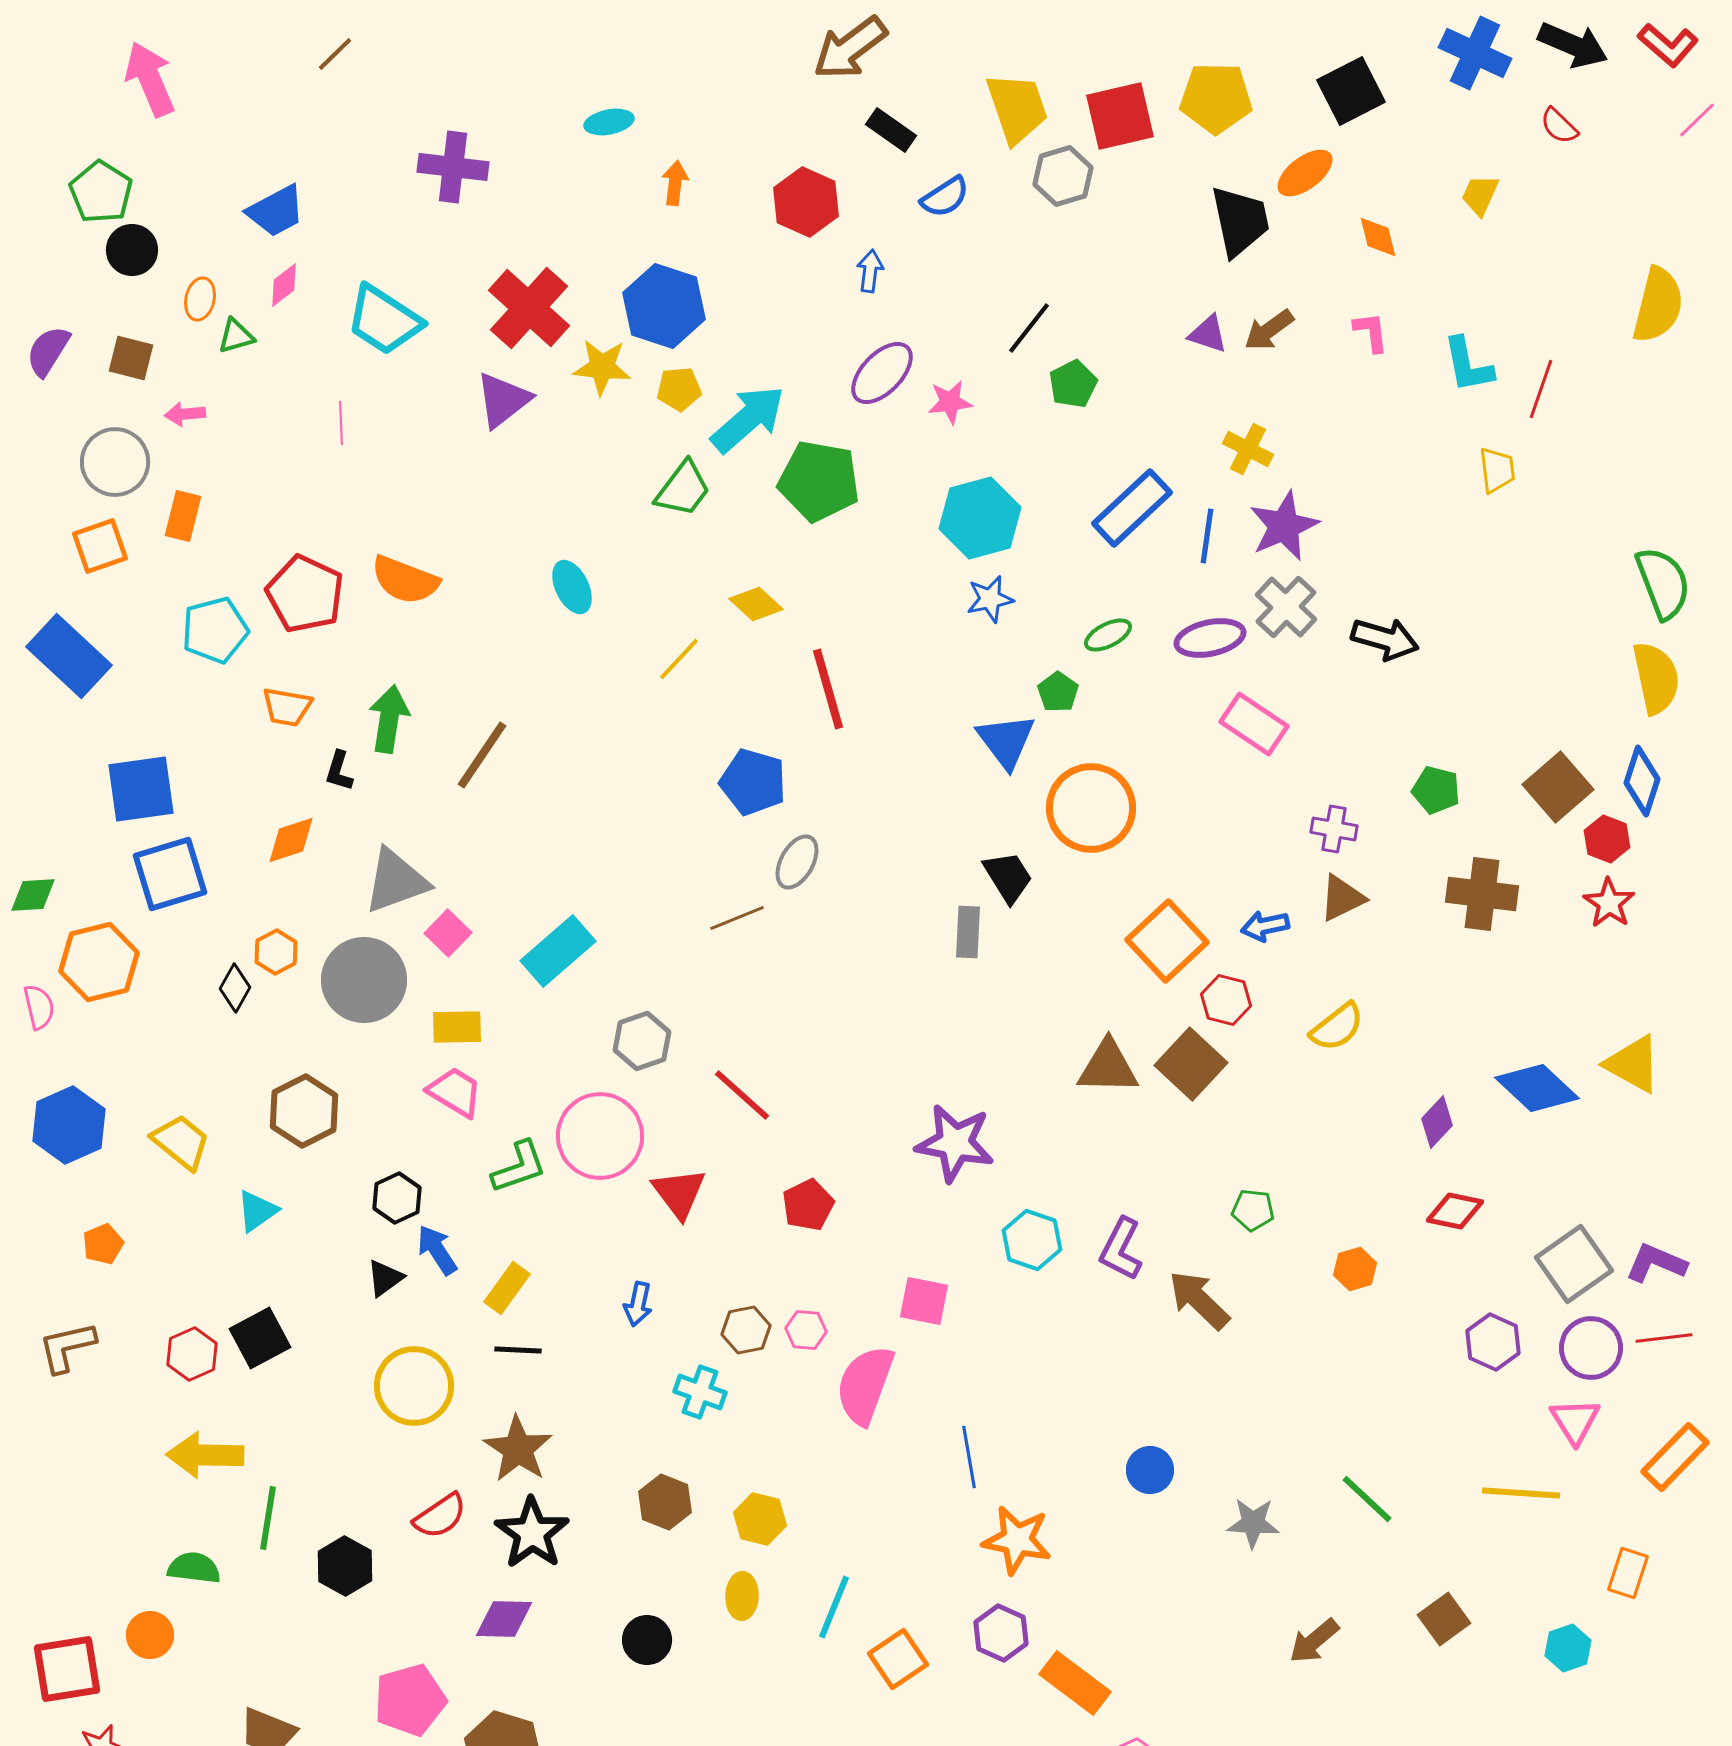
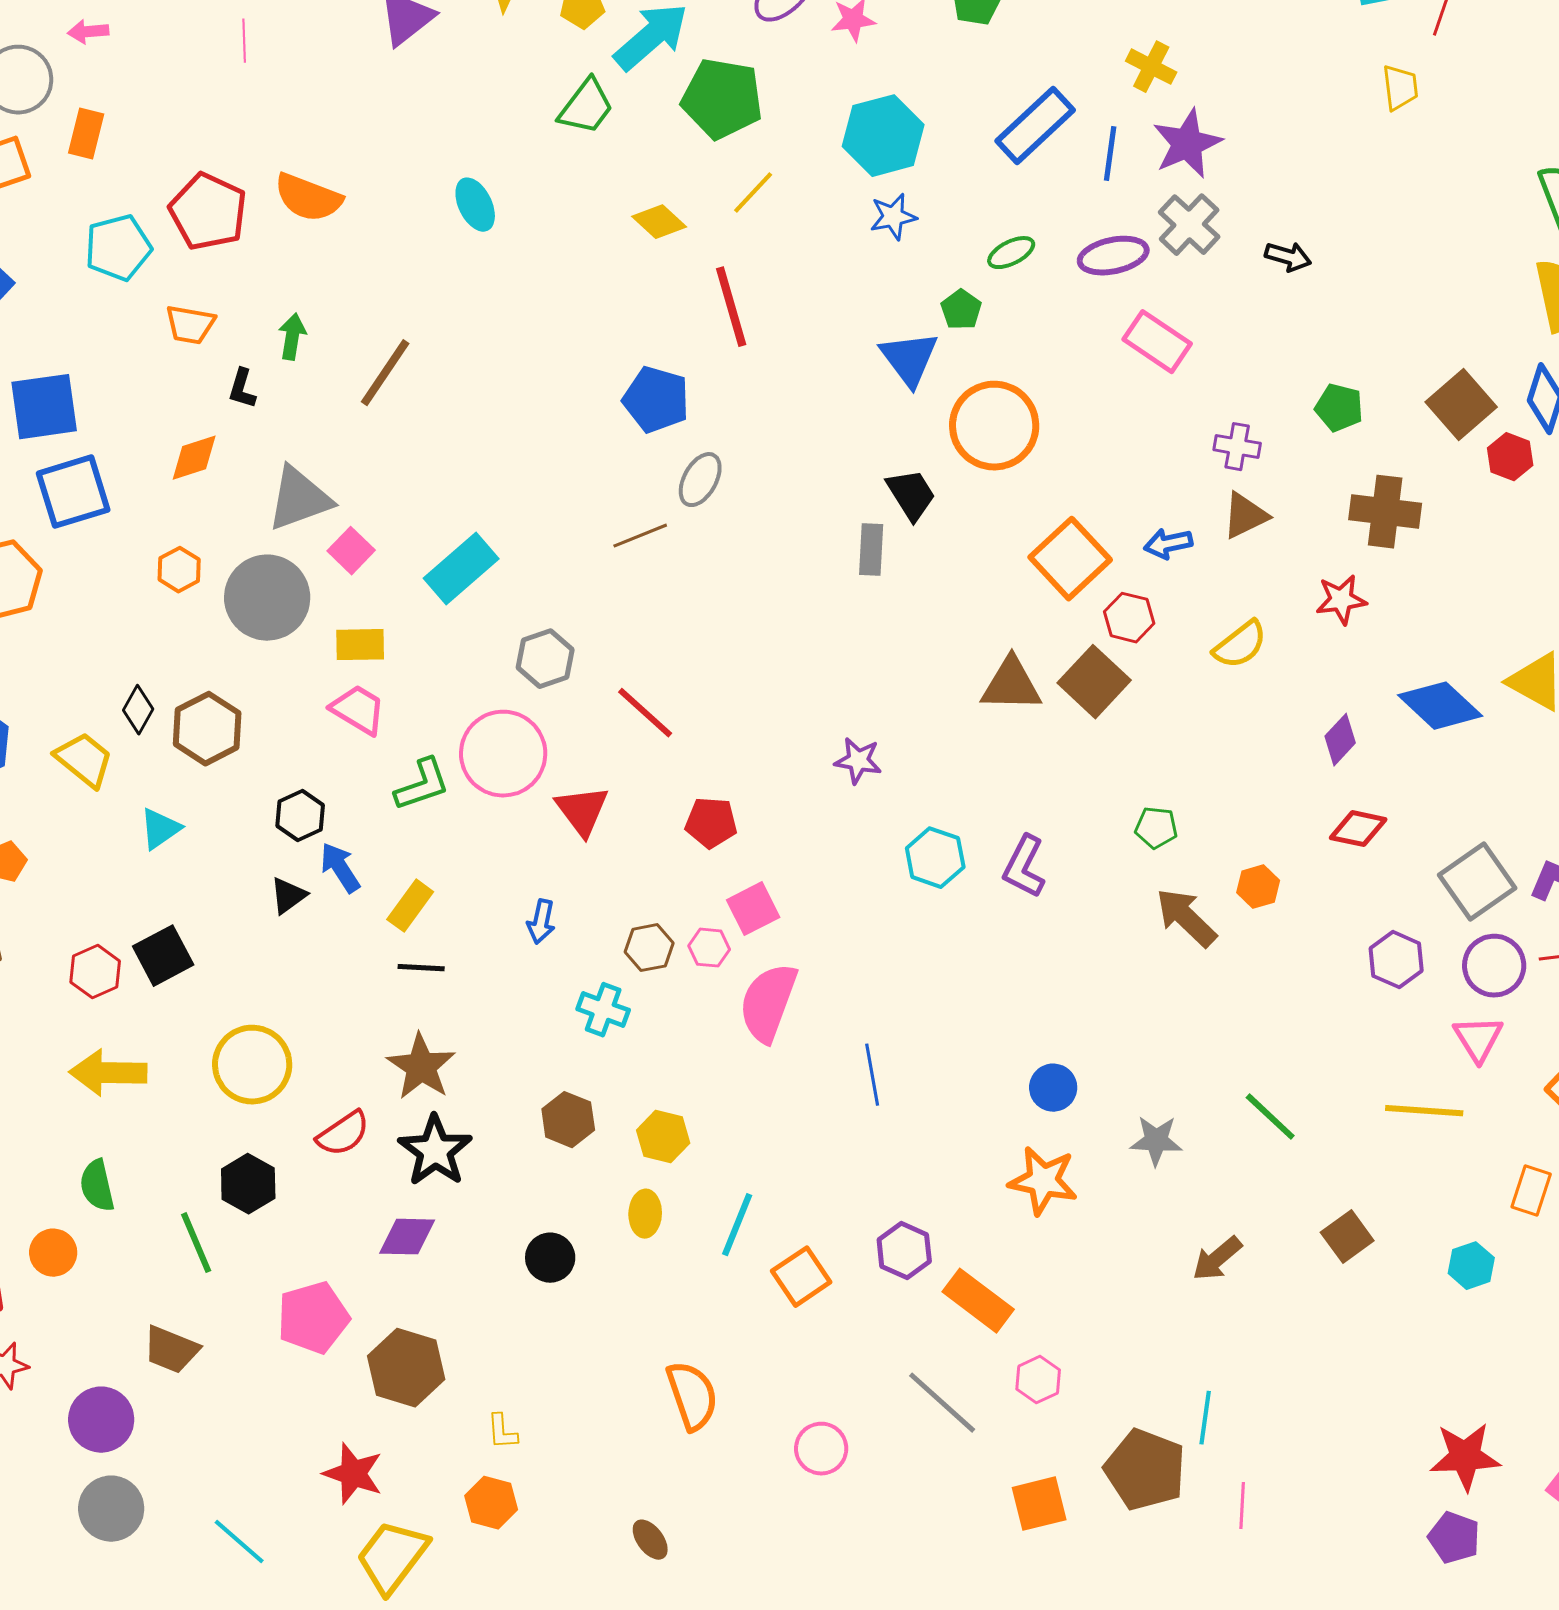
black arrow: (1385, 639) -> (1288, 257), size x0.7
yellow line: (679, 659) -> (753, 193), moved
green arrow: (389, 719) -> (292, 337), size x0.7
red star: (1609, 903) -> (1341, 600), moved, turned 30
black diamond: (235, 988) -> (138, 710), moved
purple star: (955, 1143) -> (858, 761), size x0.6
red pentagon: (808, 1205) -> (711, 823), turned 30
brown arrow: (1199, 1300) -> (1186, 918), moved
pink square: (924, 1301) -> (753, 909), moved, turned -38
yellow circle: (414, 1386) -> (252, 1065), moved
green line: (268, 1518) -> (196, 1243), moved, turned -32
orange star: (1017, 1540) -> (1043, 1181), moved
green semicircle: (194, 1568) -> (97, 1186), turned -110

